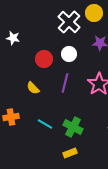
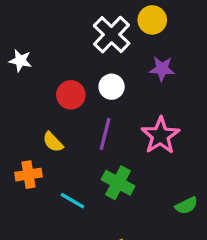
orange cross: (11, 117) -> (29, 175), moved
green cross: (73, 127) -> (118, 183), moved

